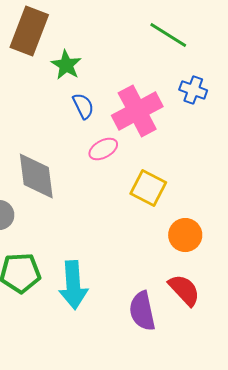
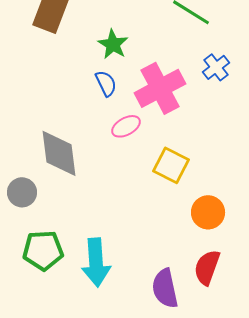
green star: (66, 65) -> (113, 44), moved
blue cross: (193, 90) -> (216, 67), turned 32
red semicircle: (184, 290) -> (207, 267), turned -117

